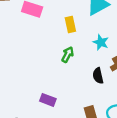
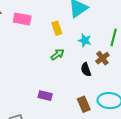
green arrow: (68, 55) -> (57, 54), turned 32

